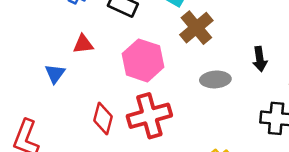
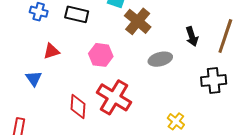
pink hexagon: (143, 60) -> (101, 55), size x0.7
red cross: (149, 116) -> (114, 97), turned -32

